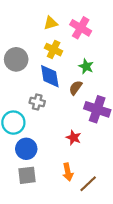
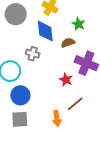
brown semicircle: (76, 88) -> (68, 43), turned 32
red star: (74, 138) -> (66, 80), moved
brown line: (88, 184) -> (75, 104), moved

